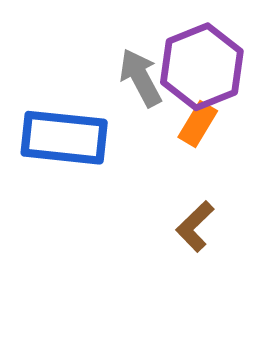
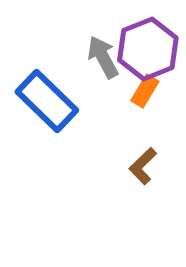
blue rectangle: (64, 138) -> (47, 101), turned 38

